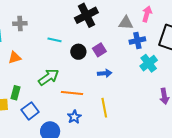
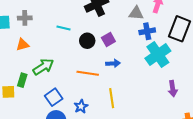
gray cross: (20, 23) -> (25, 18), moved
cyan cross: (149, 63) -> (158, 55), size x1.4
green arrow: (49, 77) -> (43, 67), moved
orange line: (72, 93) -> (88, 73), moved
blue square: (30, 111) -> (54, 97), moved

